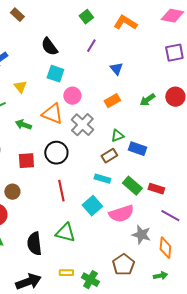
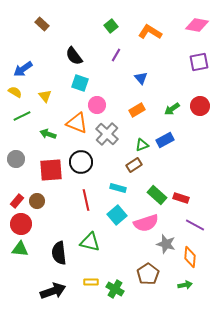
blue rectangle: (137, 149) -> (165, 140), moved, turned -48
red square: (26, 161) -> (51, 170), size x1.4
cyan rectangle: (102, 179) -> (118, 188), moved

